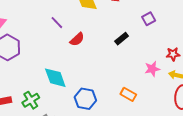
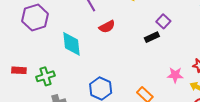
purple square: (149, 19) -> (163, 21), moved, turned -32
cyan diamond: (55, 78) -> (72, 44), moved

